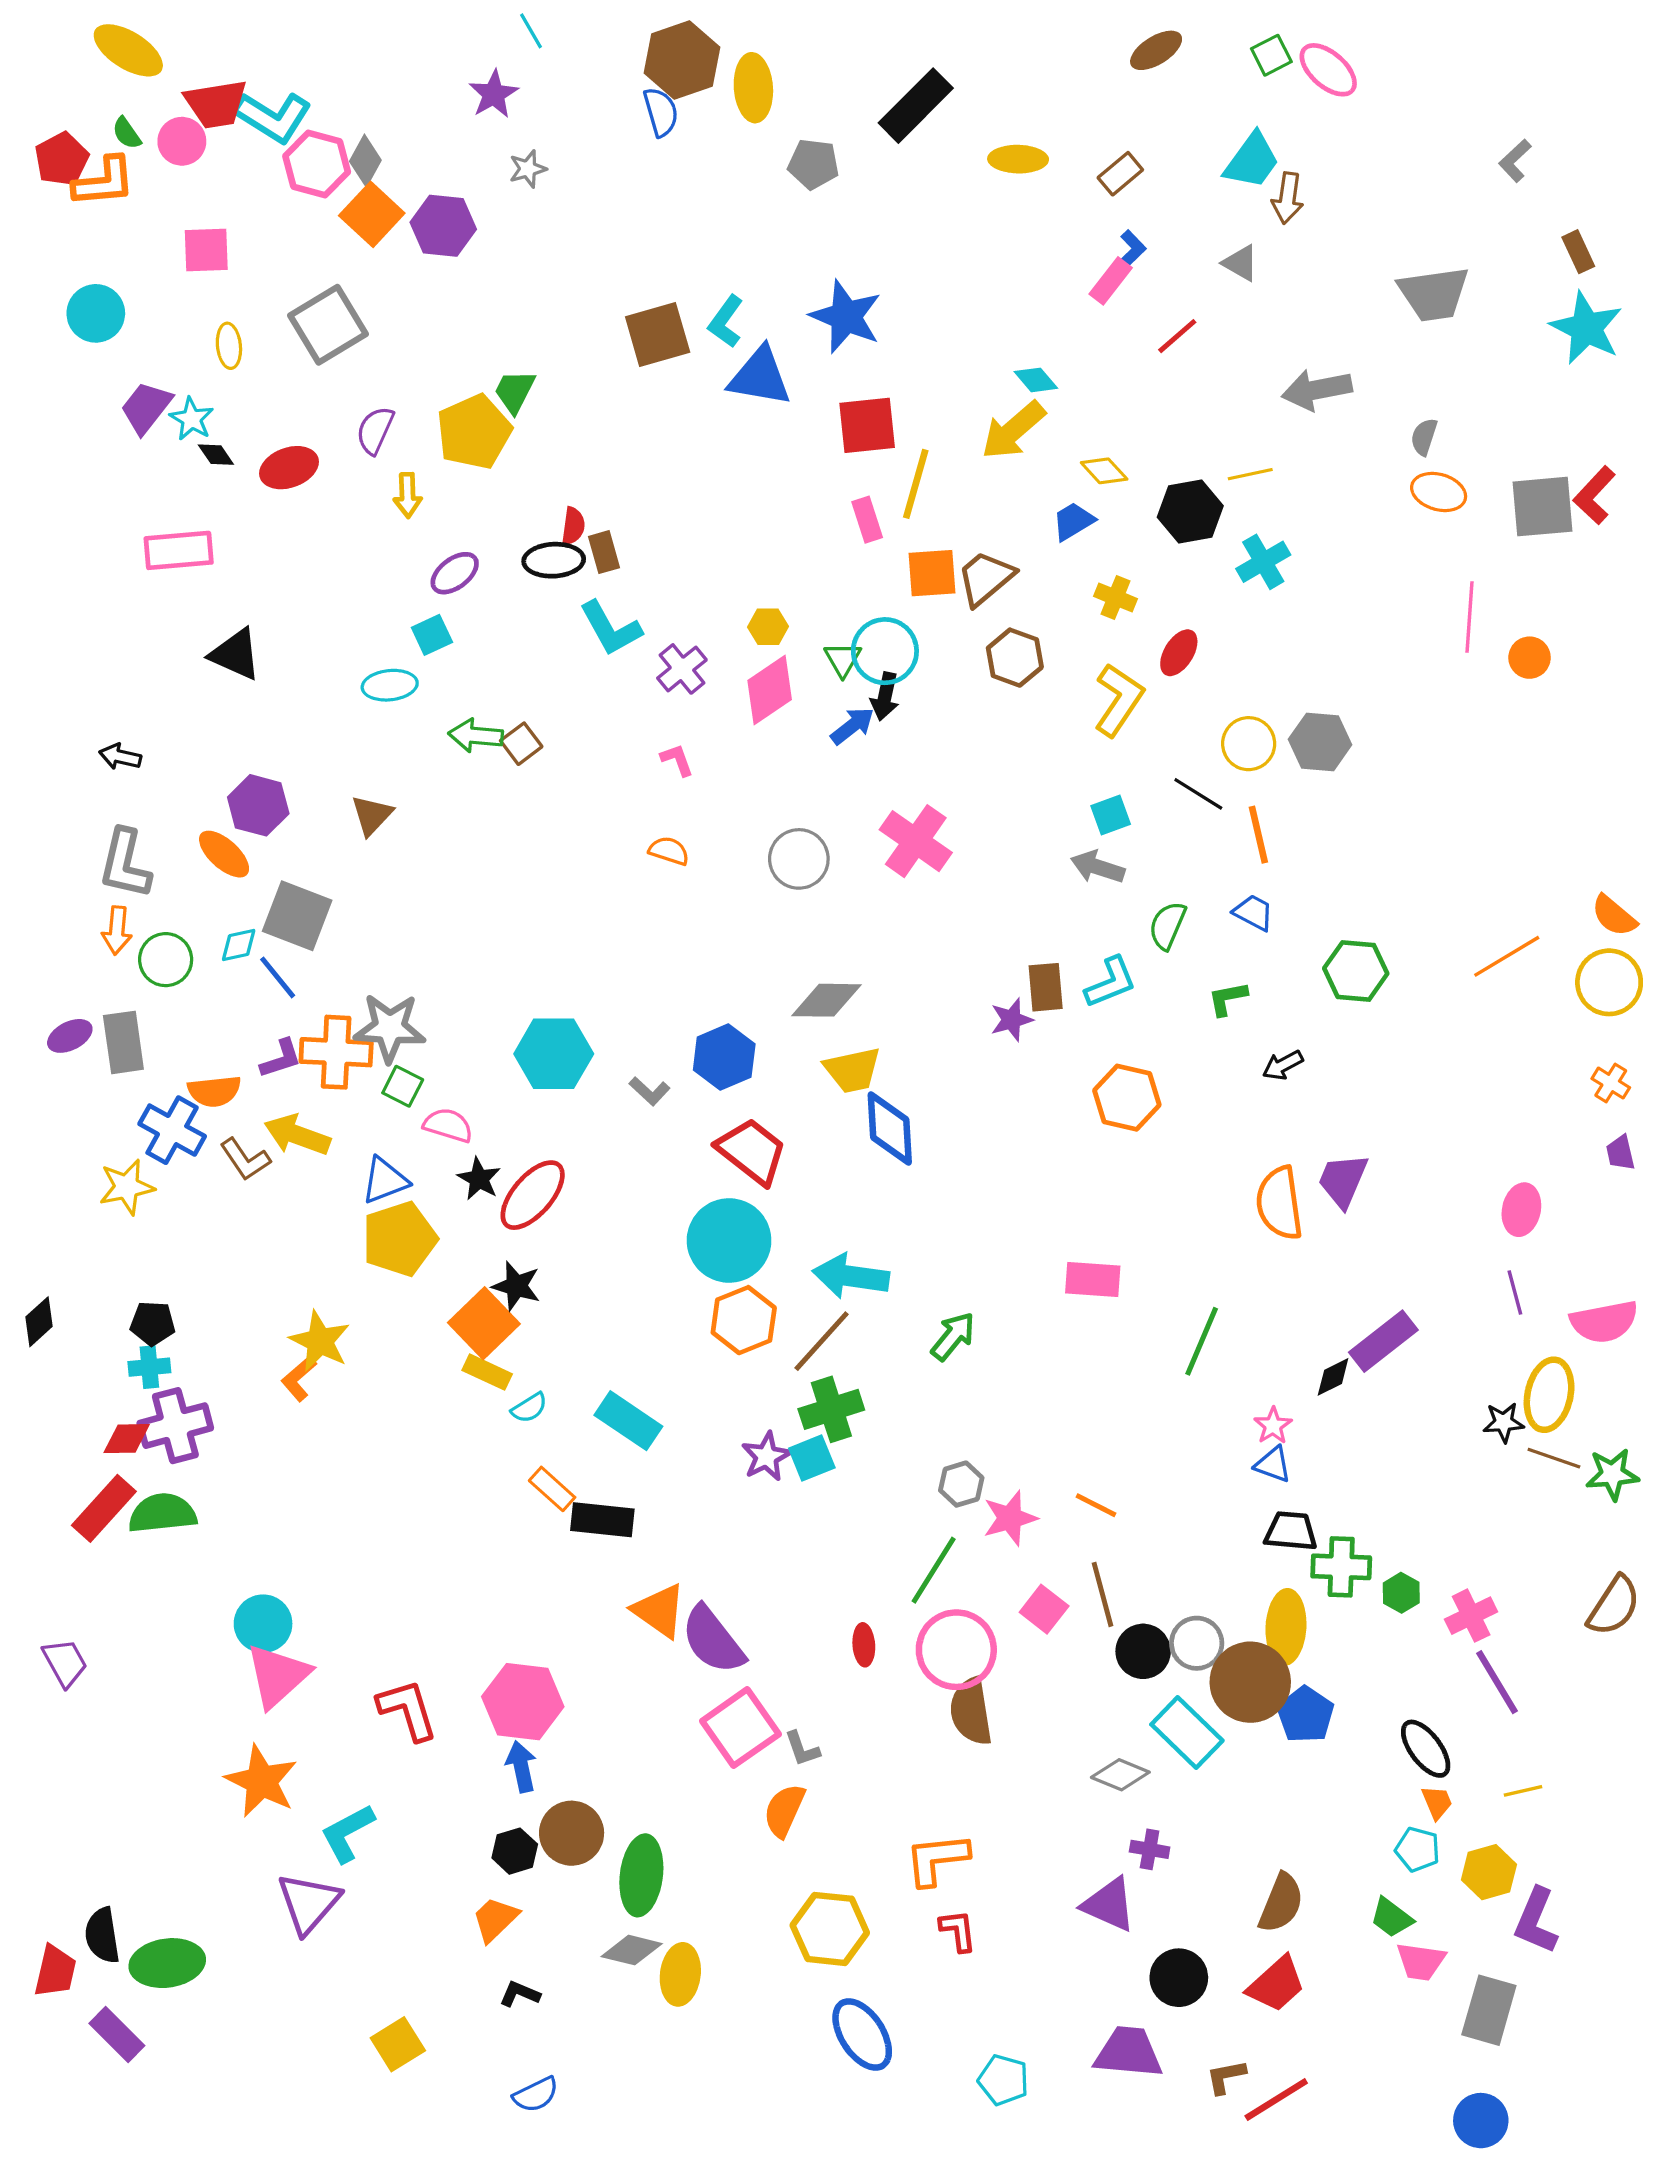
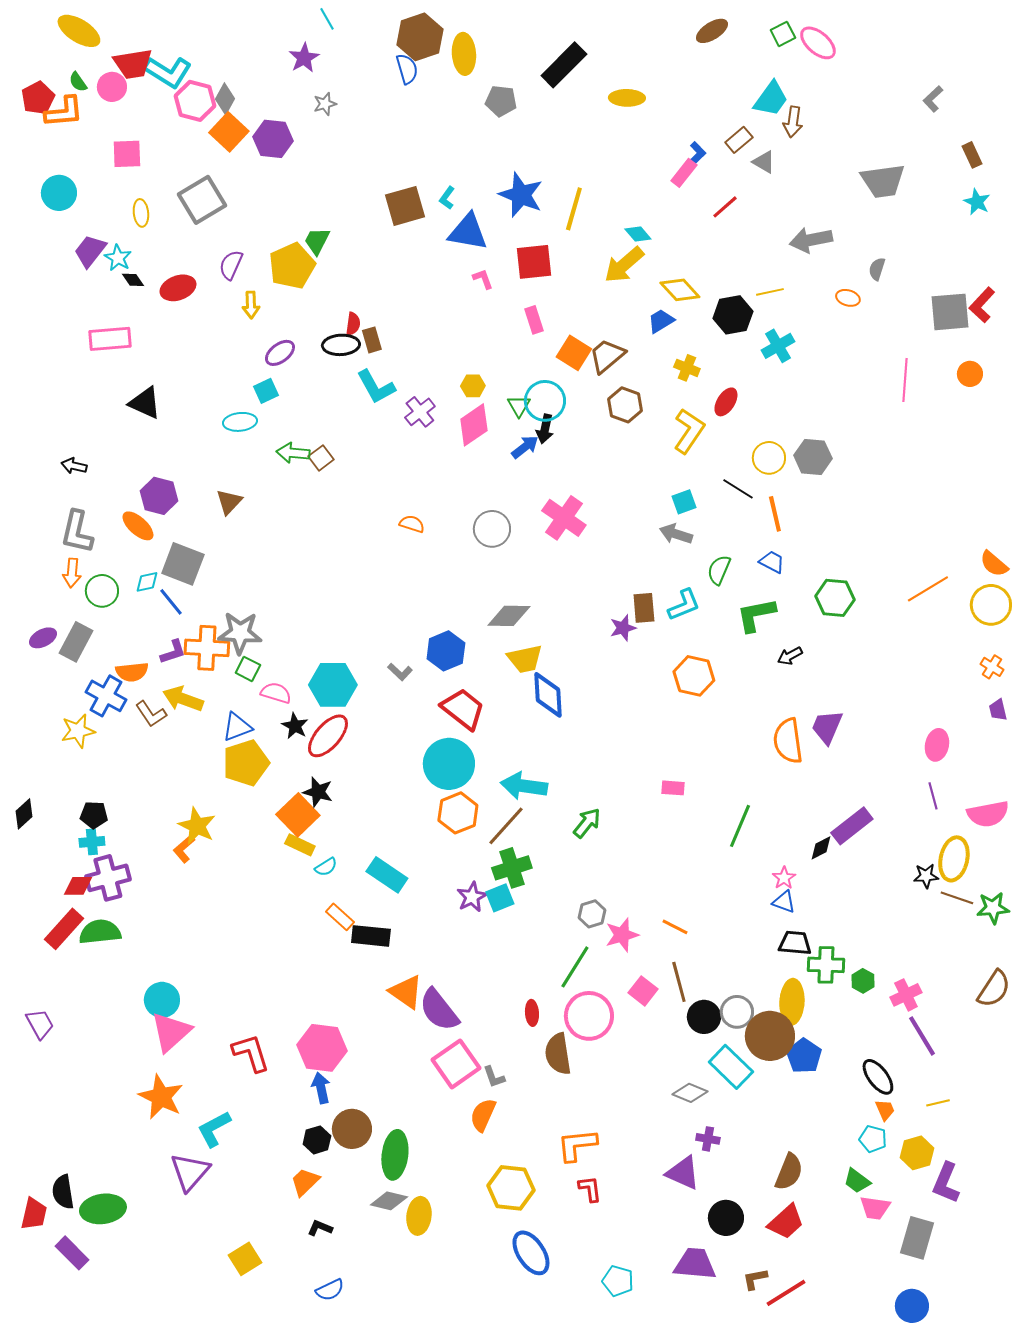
brown rectangle: (1120, 174) -> (739, 140), moved
cyan L-shape: (726, 321) -> (447, 198), size x0.7
cyan star: (1586, 328) -> (977, 202), size x0.6
yellow diamond: (1104, 471) -> (680, 290), size x1.4
yellow line: (916, 484) -> (574, 209), moved
orange ellipse: (1439, 492) -> (848, 298), moved, size x0.7
orange square: (932, 573) -> (574, 353), turned 36
orange circle: (1530, 658) -> (970, 374), moved
pink L-shape: (677, 760) -> (483, 279), moved
green L-shape: (1228, 999) -> (756, 615), size x1.6
gray rectangle: (123, 1042) -> (76, 642), turned 36
cyan hexagon: (554, 1054) -> (333, 685), moved
pink rectangle: (1093, 1279) -> (673, 788), size x0.7
brown semicircle: (971, 1711) -> (558, 1054), moved

